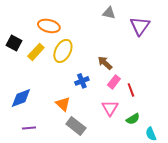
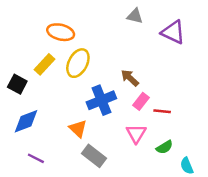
purple triangle: (140, 26) -> (173, 32), turned -40
black square: (14, 43) -> (17, 84), moved
blue cross: (82, 81) -> (101, 100), size x1.6
red line: (131, 90) -> (162, 111), turned -64
purple line: (29, 128) -> (36, 158), turned 32

